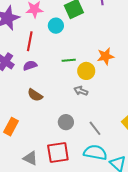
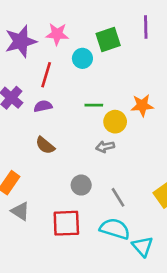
gray arrow: (81, 91) -> (105, 147), turned -40
gray triangle: (30, 158) -> (20, 211), moved

